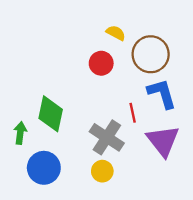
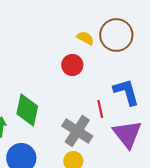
brown circle: (151, 54) -> (116, 35), moved

